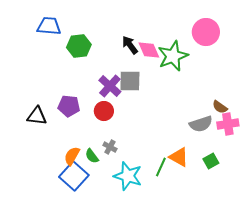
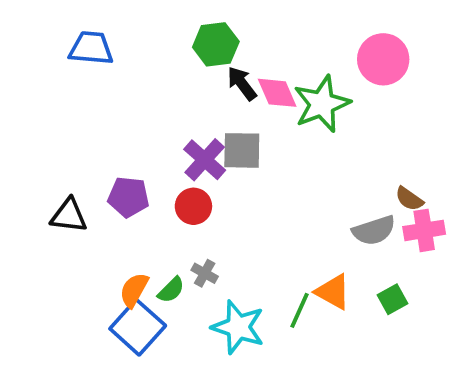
green hexagon: (79, 46) -> (216, 44), moved
green semicircle: (92, 156) -> (171, 290), turned -98

